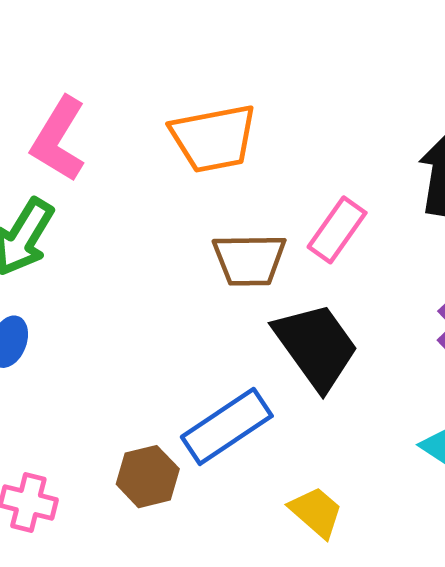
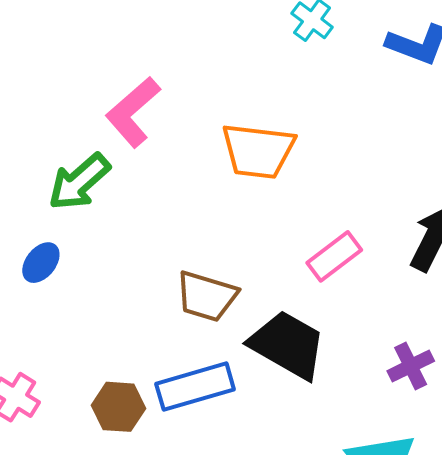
brown trapezoid: (249, 260) -> (207, 296), moved
black trapezoid: (316, 346) -> (288, 345), turned -42

